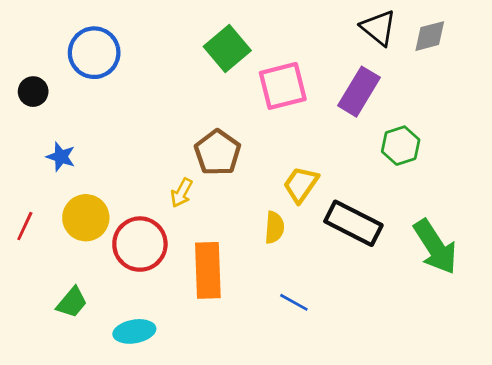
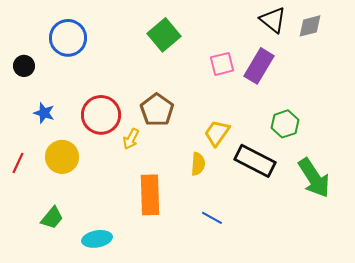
pink square: (283, 86) -> (222, 64), moved, size x0.7
green hexagon: (401, 146) -> (285, 124), moved
red circle: (140, 244) -> (101, 115), moved

